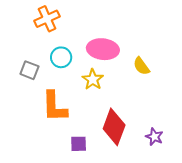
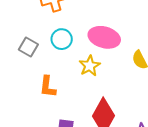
orange L-shape: (54, 107) -> (48, 87), size x0.7

